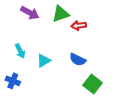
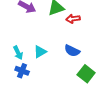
cyan arrow: (20, 51) -> (18, 53), moved
blue cross: (13, 81) -> (22, 71), moved

